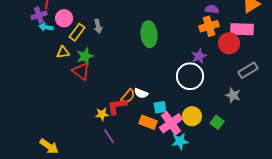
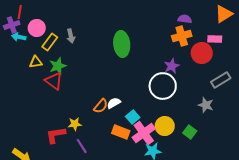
pink rectangle: (242, 29) -> (215, 39), size x0.6
white semicircle: (141, 93) -> (114, 103), turned 128
red L-shape: (117, 106) -> (56, 135), moved
cyan square: (160, 107) -> (133, 117), turned -32

